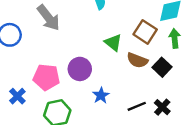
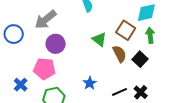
gray arrow: (49, 18) -> (46, 19), turned 90
brown semicircle: (137, 60) -> (120, 54), turned -138
purple circle: (80, 69) -> (56, 44), moved

